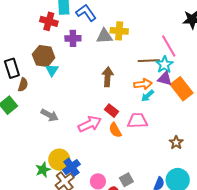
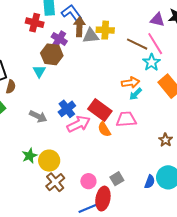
purple cross: (73, 38) -> (59, 39), turned 35
brown hexagon: (44, 56) -> (52, 54), moved
brown line: (149, 61) -> (137, 44), moved, turned 30
brown arrow: (108, 77) -> (79, 27), moved
purple triangle: (165, 79) -> (157, 20), moved
red rectangle: (112, 111) -> (100, 110), size x1.6
blue cross: (71, 167) -> (67, 109), moved
green star: (43, 170) -> (30, 156), moved

